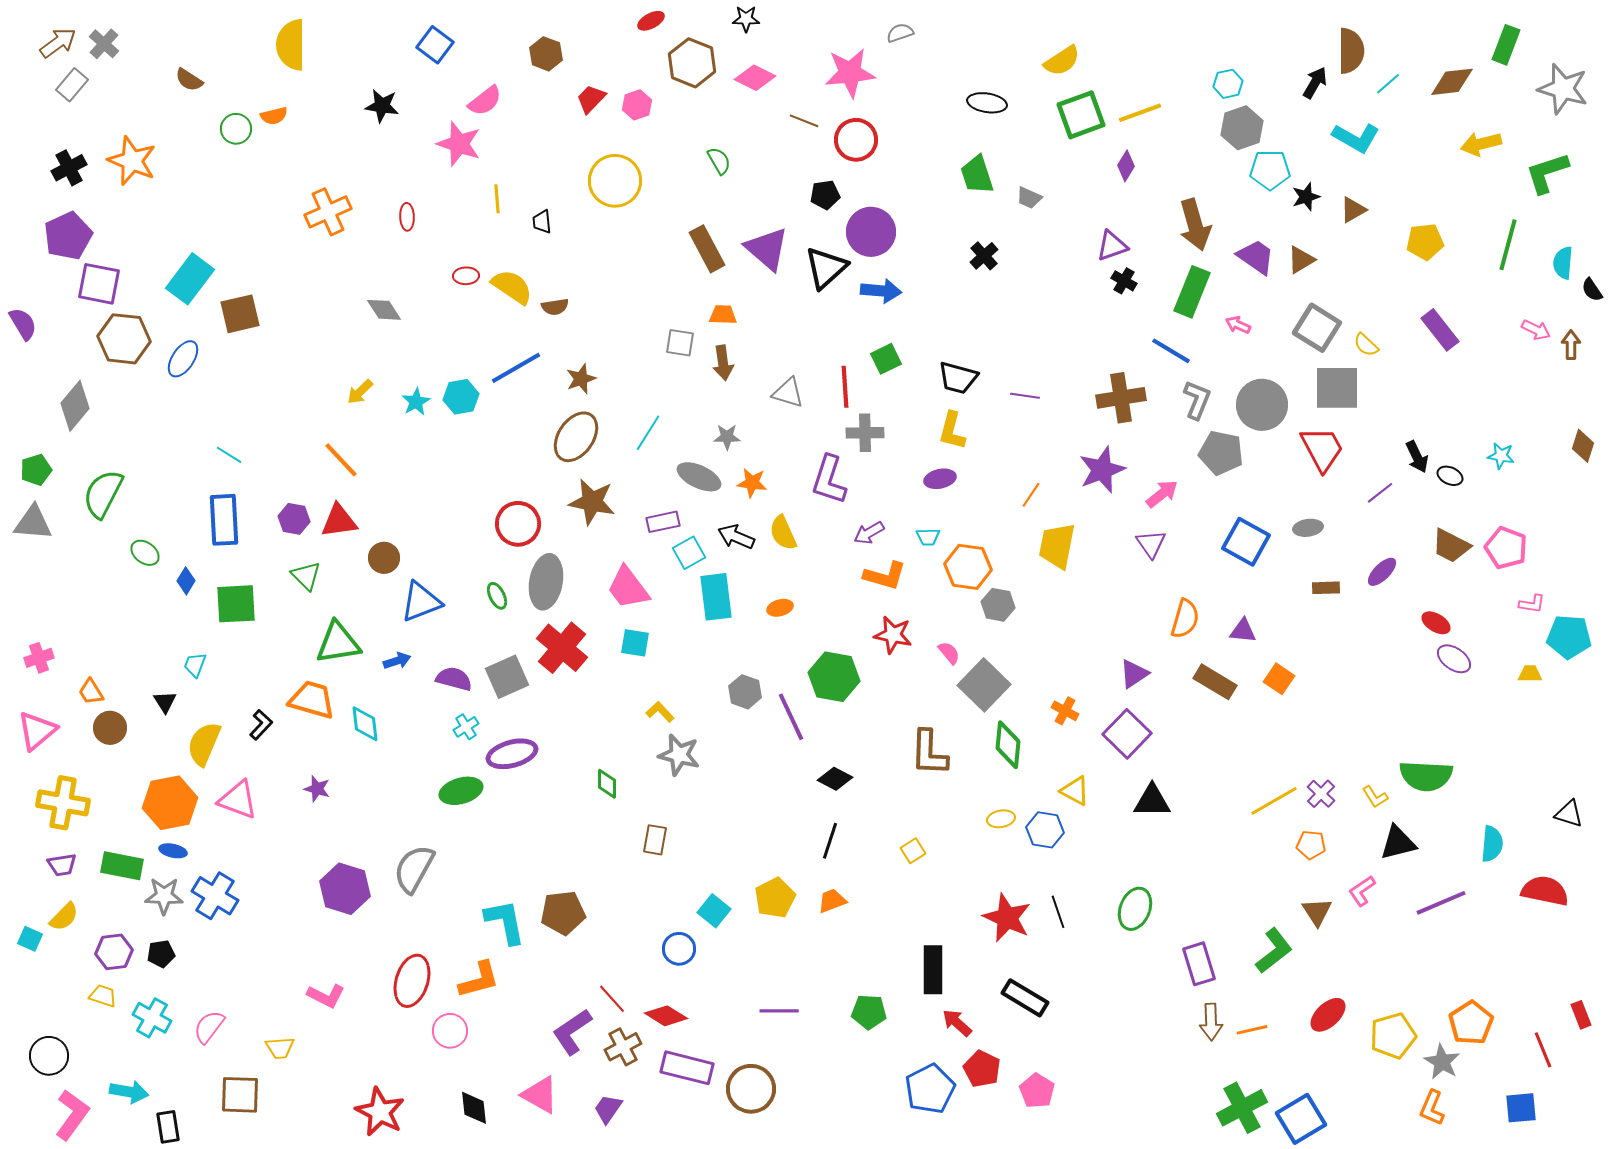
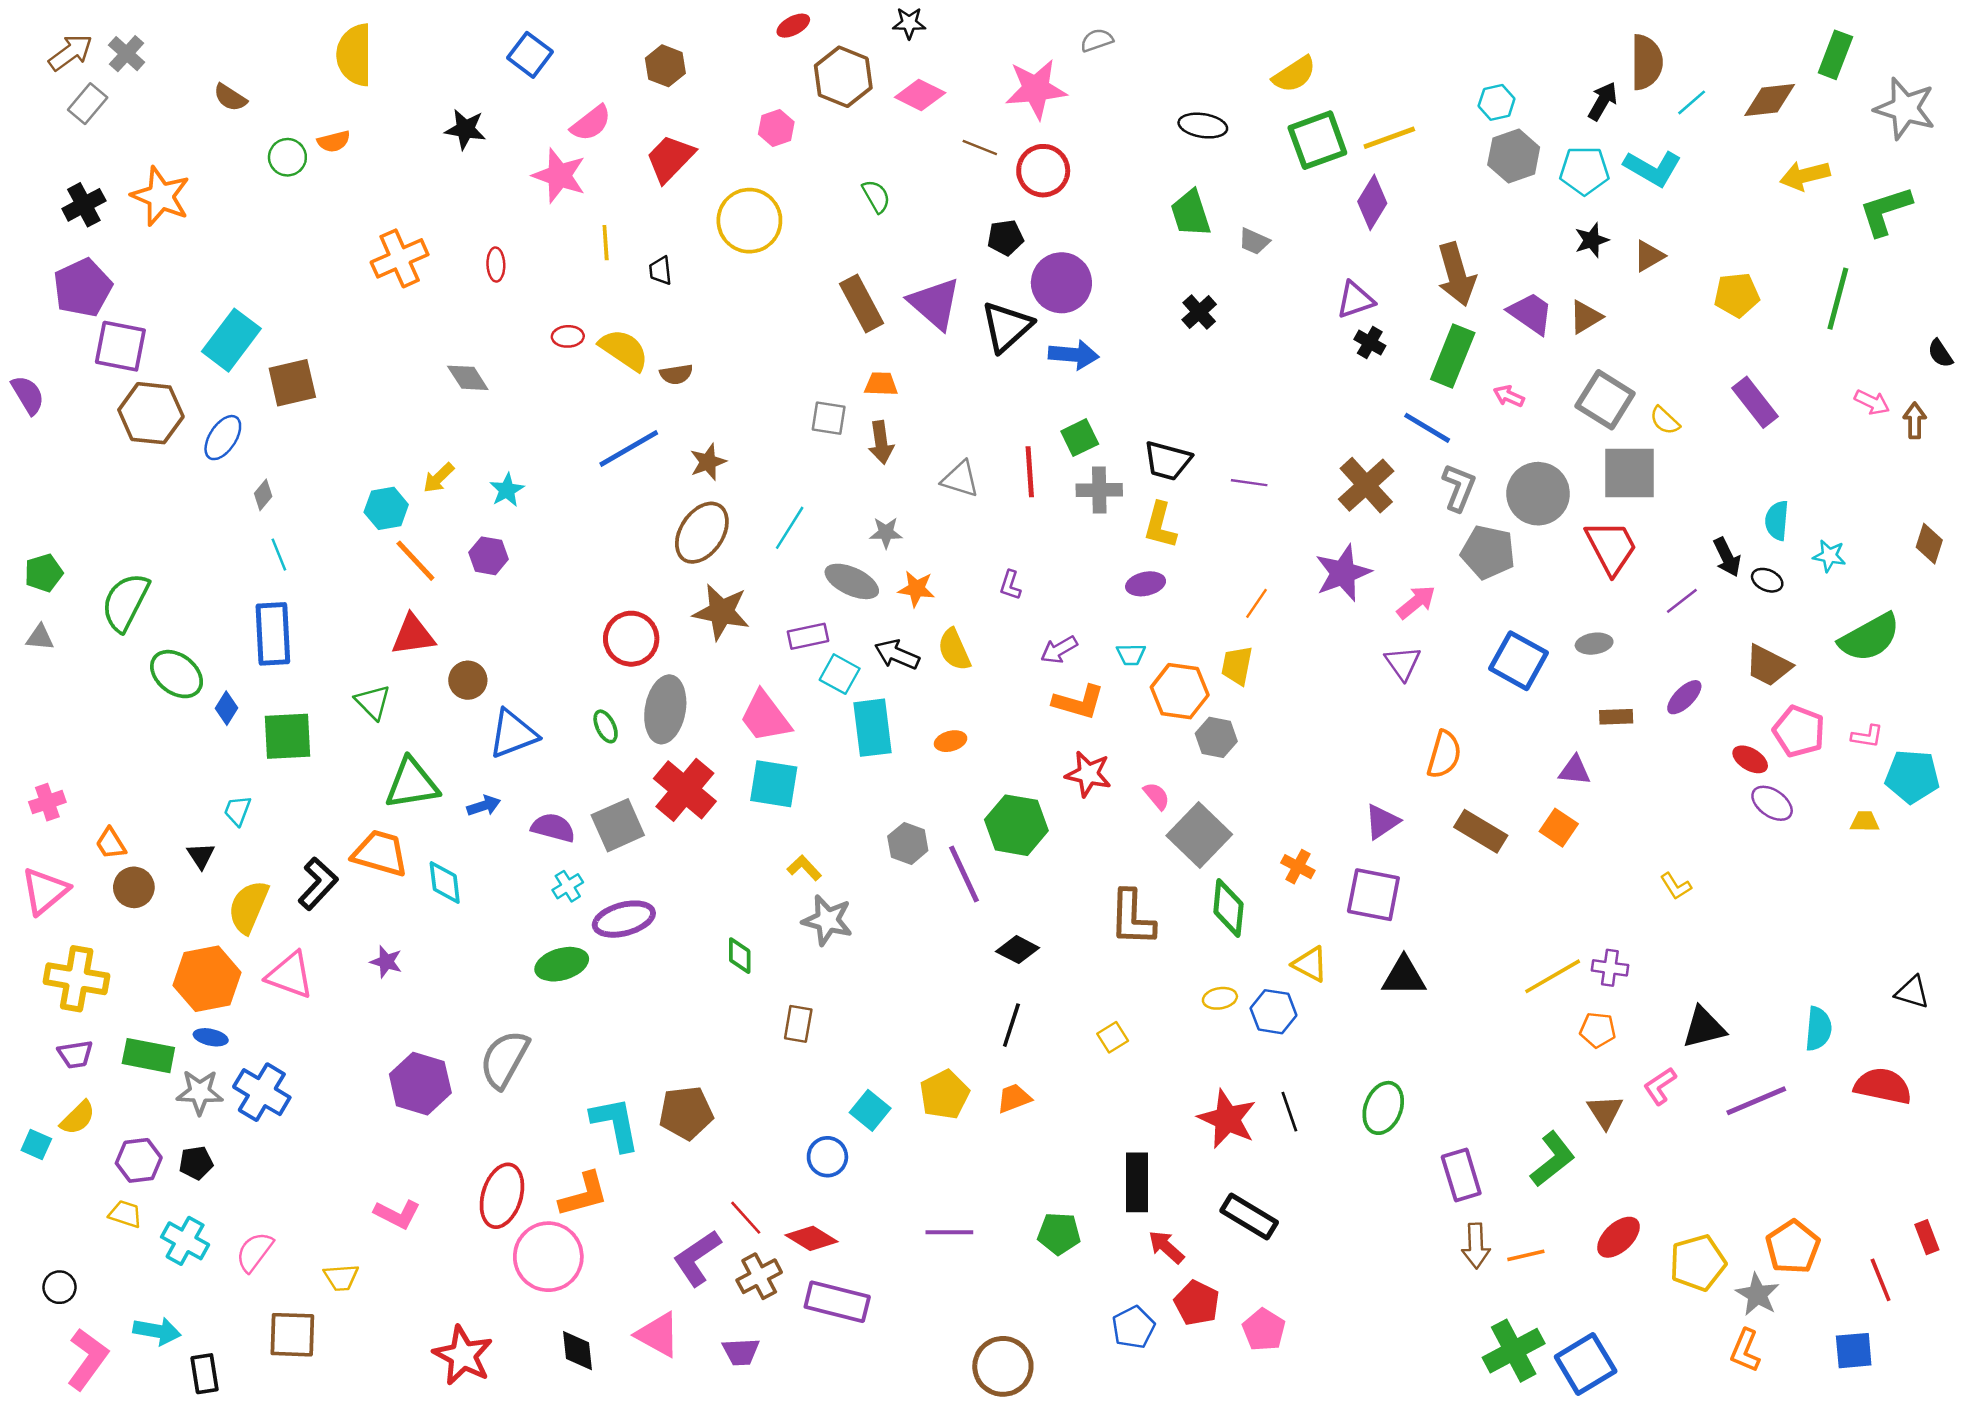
red trapezoid: (591, 99) -> (670, 158), moved, size x1.4
purple diamond: (1126, 166) -> (1372, 202), size x1.4
cyan pentagon: (1270, 170) -> (1584, 171), moved
cyan semicircle: (1563, 263) -> (1777, 520), moved
cyan hexagon: (461, 397) -> (386, 508), moved
brown cross: (1121, 398) -> (1366, 485), turned -33
gray diamond: (75, 406) -> (263, 495), moved, size x0.5
gray cross: (865, 433) -> (1099, 490), moved
cyan line: (229, 455) -> (279, 555), turned 36
purple L-shape: (829, 480) -> (1010, 585), size x0.5
purple hexagon: (294, 519) -> (489, 556), moved
gray triangle: (33, 523) -> (40, 637), size x0.6
yellow trapezoid: (1057, 546) -> (1237, 666), moved, size x0.7
pink pentagon: (1506, 548) -> (1799, 731), moved
green ellipse: (145, 553) -> (177, 674), size x1.5
cyan square: (689, 553) -> (840, 674), turned -32
purple triangle: (1243, 631) -> (1575, 770), moved
cyan square: (635, 643) -> (774, 784), size x1.4
black L-shape: (261, 725) -> (318, 884), size x1.4
purple square: (1127, 734) -> (1373, 895), turned -33
green semicircle: (1426, 776) -> (1870, 637), moved, turned -32
purple cross: (1321, 794) -> (1610, 968), turned -36
yellow L-shape: (1375, 797) -> (1676, 886), moved
pink circle: (450, 1031) -> (548, 1257), size x1.6
black circle: (49, 1056) -> (60, 1287), size x0.7
brown circle: (751, 1089) -> (1003, 1366), moved
blue pentagon: (930, 1089) -> (1133, 1327), size x0.7
purple trapezoid: (608, 1109) -> (741, 1352), turned -128

